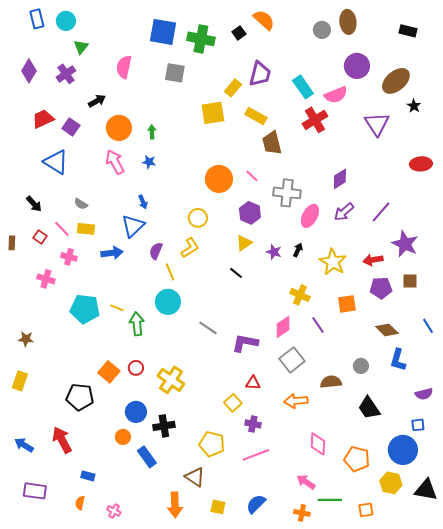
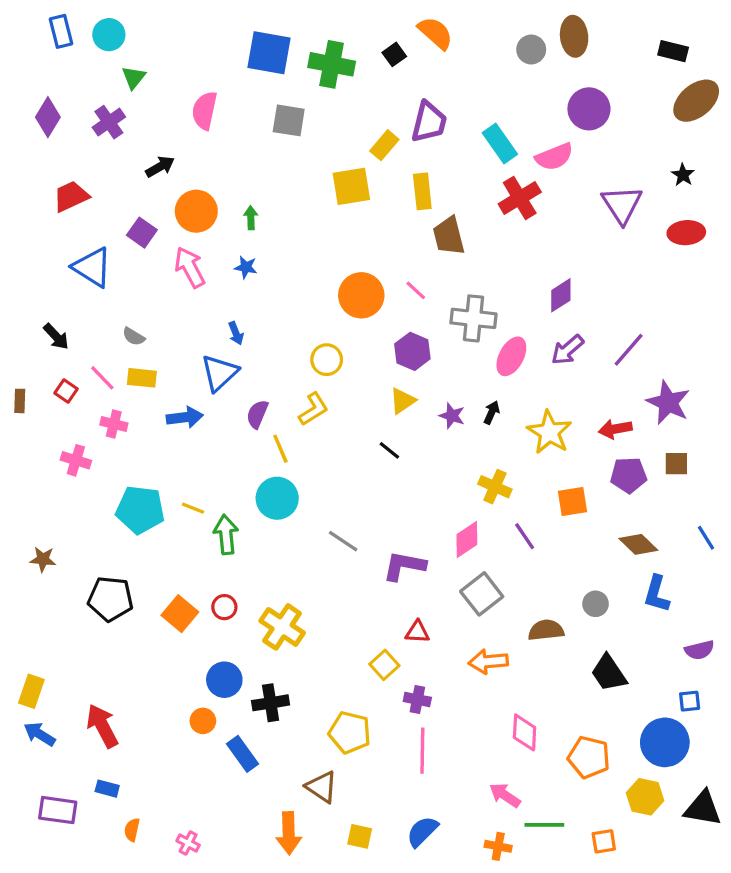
brown ellipse: (396, 81) -> (696, 101), moved
yellow rectangle: (256, 116) -> (422, 191), turned 55
purple square: (71, 127) -> (142, 233), moved
red ellipse: (421, 164) -> (686, 233), moved
yellow rectangle: (20, 381) -> (31, 691), moved
black pentagon: (80, 397) -> (111, 599), moved
pink line: (256, 455) -> (422, 751), turned -68
blue rectangle: (88, 476) -> (107, 789), moved

